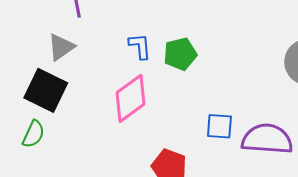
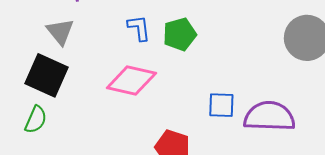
gray triangle: (61, 47) -> (60, 32), turned -32
pink diamond: (130, 98) -> (131, 80), turned 51

